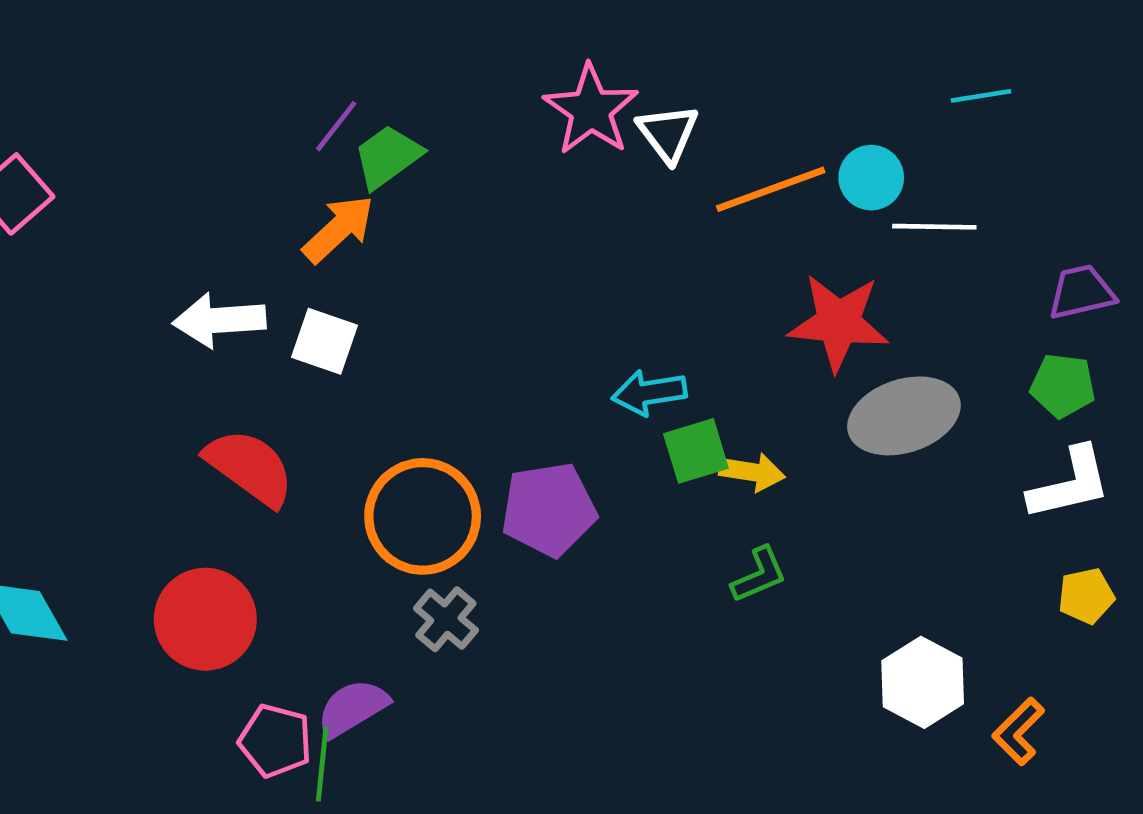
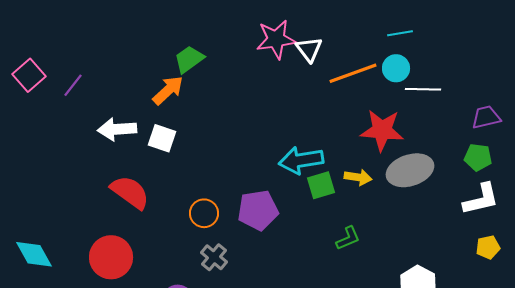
cyan line: (981, 96) -> (400, 33), moved
pink star: (591, 110) -> (276, 39), turned 30
purple line: (336, 126) -> (73, 85), moved
cyan arrow: (649, 393) -> (301, 160), size x1.4
yellow arrow: (752, 472) -> (358, 177), moved
orange circle: (423, 516) -> (204, 213), size x0.6

